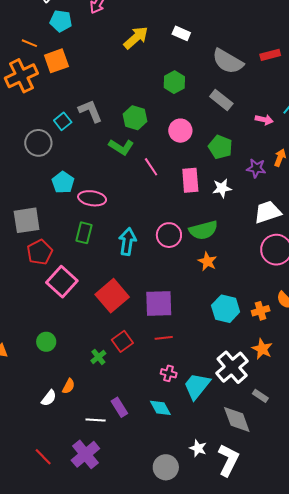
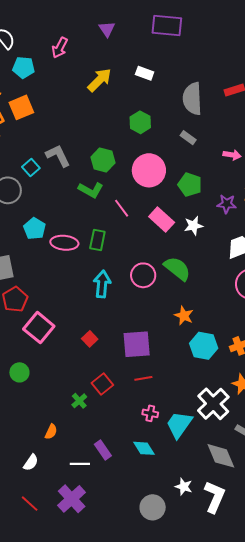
gray semicircle: (228, 61) -> (192, 99), turned 60
gray rectangle: (221, 100) -> (188, 138), size x0.7
pink circle: (180, 131) -> (149, 170), size x1.4
pink rectangle: (190, 180) -> (162, 219), turned -40
green semicircle: (203, 230) -> (177, 269), turned -124
green rectangle: (84, 233) -> (97, 240), moved
orange star: (207, 261) -> (184, 316), moved
red square: (112, 296) -> (90, 339), size x0.5
green circle: (46, 342) -> (19, 372), moved
white semicircle: (49, 398) -> (31, 463), moved

